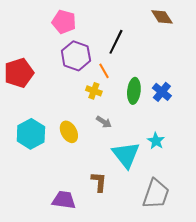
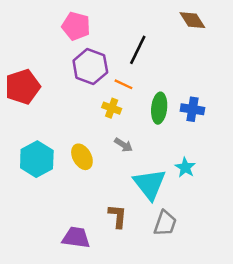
orange line: (104, 71) -> (124, 84), turned -35
blue cross: (162, 92) -> (192, 109), turned -30
gray trapezoid: (156, 194) -> (165, 223), moved, size x0.7

